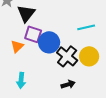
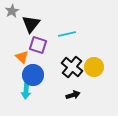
cyan line: (86, 27) -> (67, 34), moved
blue circle: (49, 42) -> (33, 75), moved
orange triangle: (17, 46) -> (22, 57), turned -32

